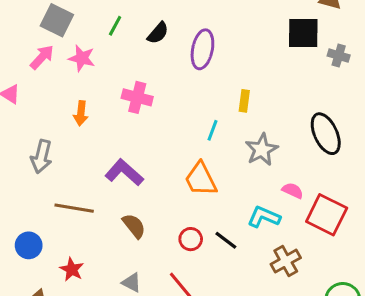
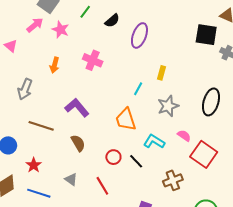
black ellipse: (326, 134) -> (211, 102), turned 32
cyan L-shape: (264, 217) -> (154, 141), moved

